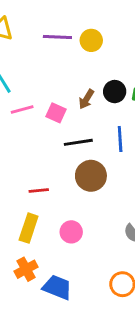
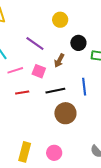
purple line: (57, 37) -> (35, 43), moved, turned 36
black circle: (115, 92) -> (78, 43), moved
red line: (39, 191) -> (22, 92), moved

